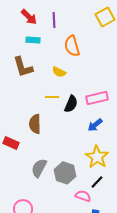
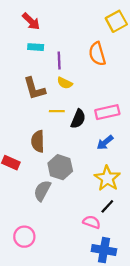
purple line: (54, 20) -> (59, 61), moved
orange semicircle: (72, 46) -> (97, 54), moved
brown L-shape: (23, 67) -> (34, 89), moved
gray hexagon: (65, 173) -> (60, 167), moved

